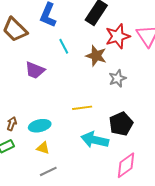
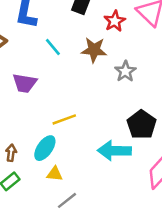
red star: (118, 36) -> (115, 21), size x0.7
yellow line: (82, 108) -> (64, 119), moved
cyan ellipse: (40, 126) -> (45, 148), turned -30

